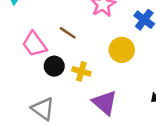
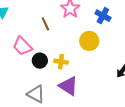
brown line: (68, 33) -> (45, 24), moved, turned 40
purple triangle: (105, 103) -> (68, 86), moved

